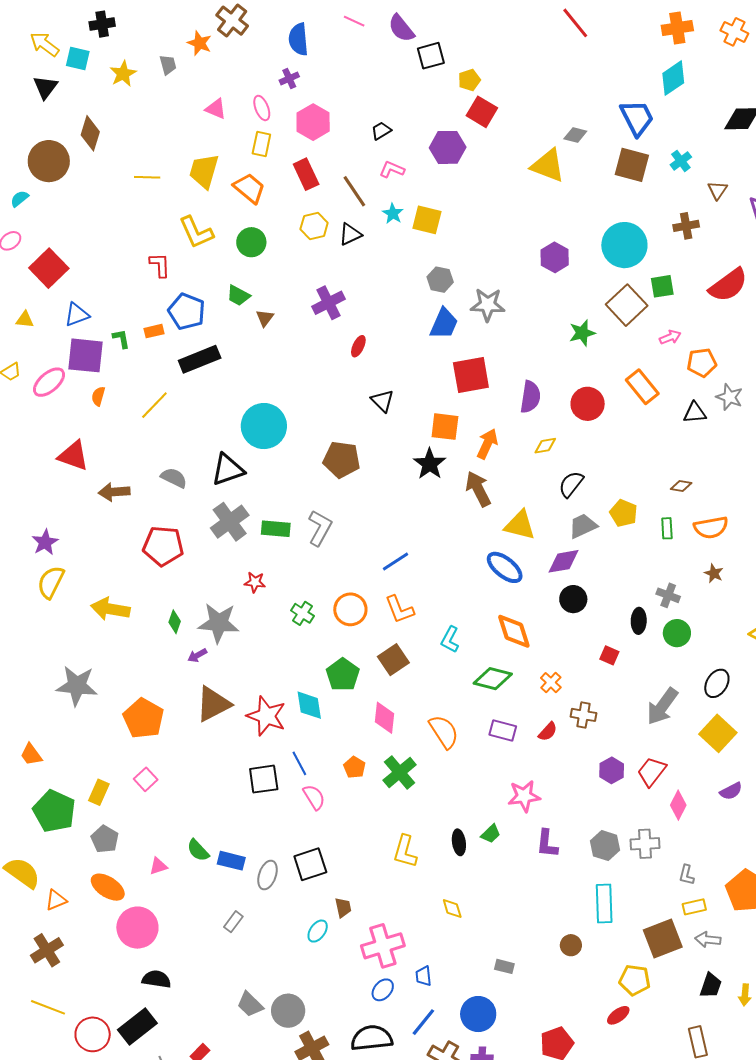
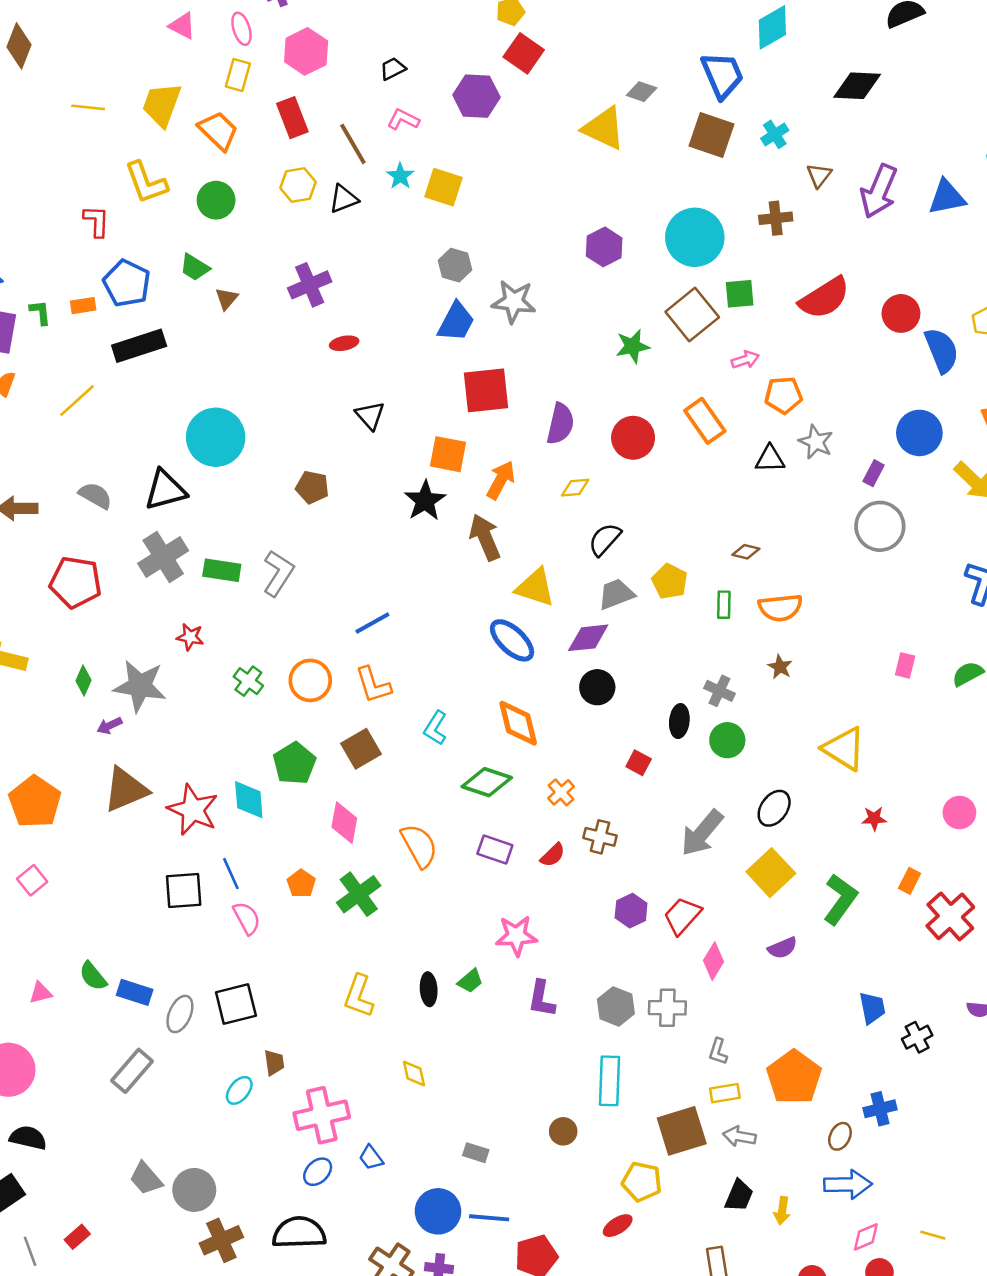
red ellipse: (358, 346) -> (344, 343), turned 50
brown pentagon: (342, 460) -> (312, 487), size x0.7
gray rectangle: (233, 922) -> (132, 1071), size x1.6
blue trapezoid: (423, 976) -> (371, 1158), turned -35
blue line: (423, 1022) -> (489, 1218), moved, turned 52

